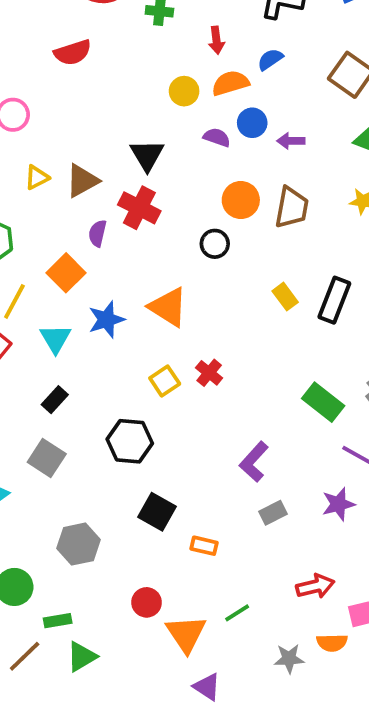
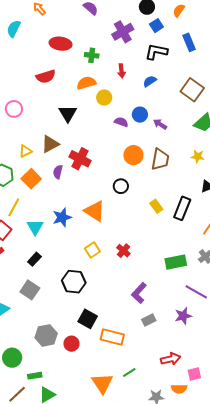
orange semicircle: (230, 83) -> (86, 83), moved
purple arrow: (291, 141) -> (160, 124), turned 32
black triangle: (147, 155) -> (68, 113), moved
yellow triangle: (37, 177) -> (25, 151), moved
black circle: (215, 244) -> (121, 186), moved
orange square: (66, 273) -> (31, 179), moved
red cross: (209, 373) -> (123, 251), moved
green rectangle: (323, 402) -> (176, 262), turned -50
orange rectangle: (204, 546) -> (112, 337), size x1.6
red circle: (147, 602) -> (72, 344), moved

